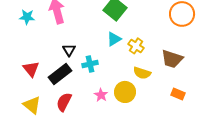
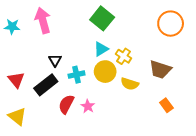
yellow circle: (125, 92) -> (105, 72), moved
orange rectangle: (178, 94) -> (166, 105), turned 32
red semicircle: (64, 102) -> (66, 104), moved

